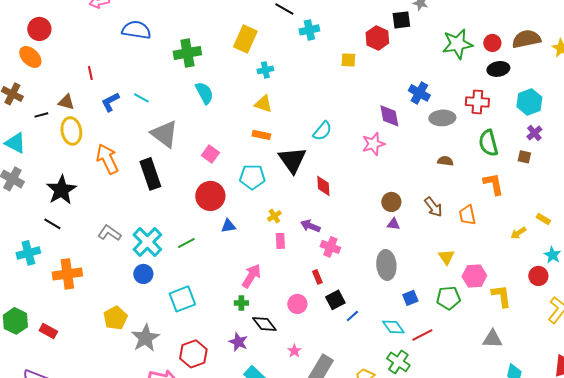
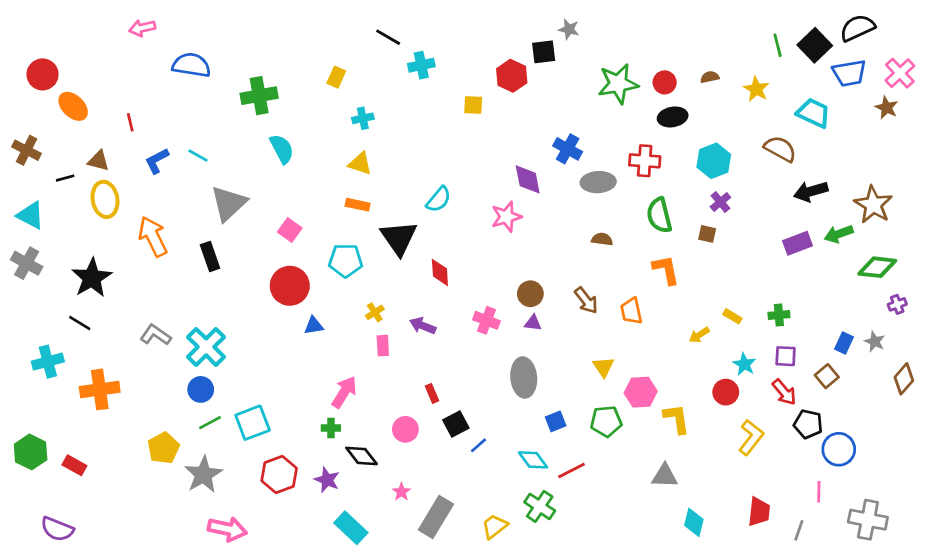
red circle: (39, 29) -> (43, 74), moved
yellow rectangle: (245, 39) -> (336, 77), size x0.6
brown semicircle: (526, 39) -> (710, 77), size x0.5
orange ellipse: (30, 57) -> (73, 106), moved
gray triangle: (164, 134) -> (229, 203), turned 40
black rectangle: (150, 174) -> (210, 257), size x0.7
green line: (186, 243) -> (210, 423), moved
pink cross: (330, 247) -> (486, 320), moved
red hexagon: (193, 354) -> (279, 475), moved

